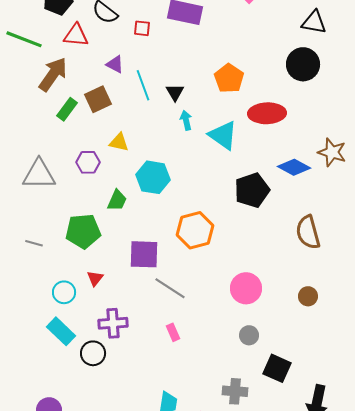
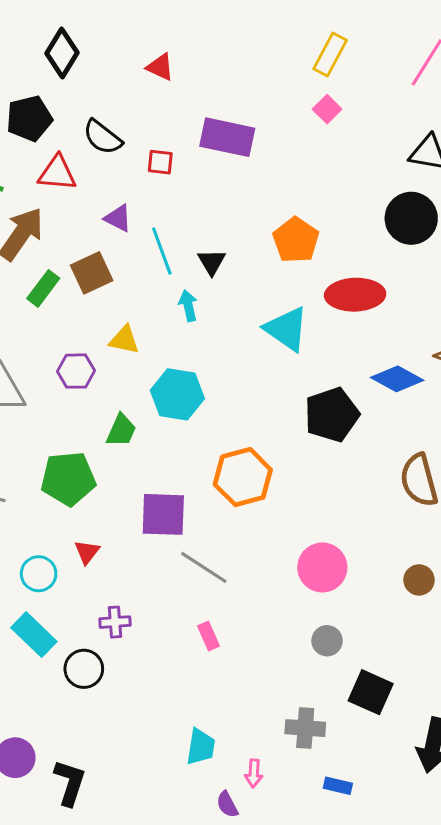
cyan arrow: (186, 120) -> (188, 306), moved
purple cross: (113, 323) -> (115, 622), size x0.7

